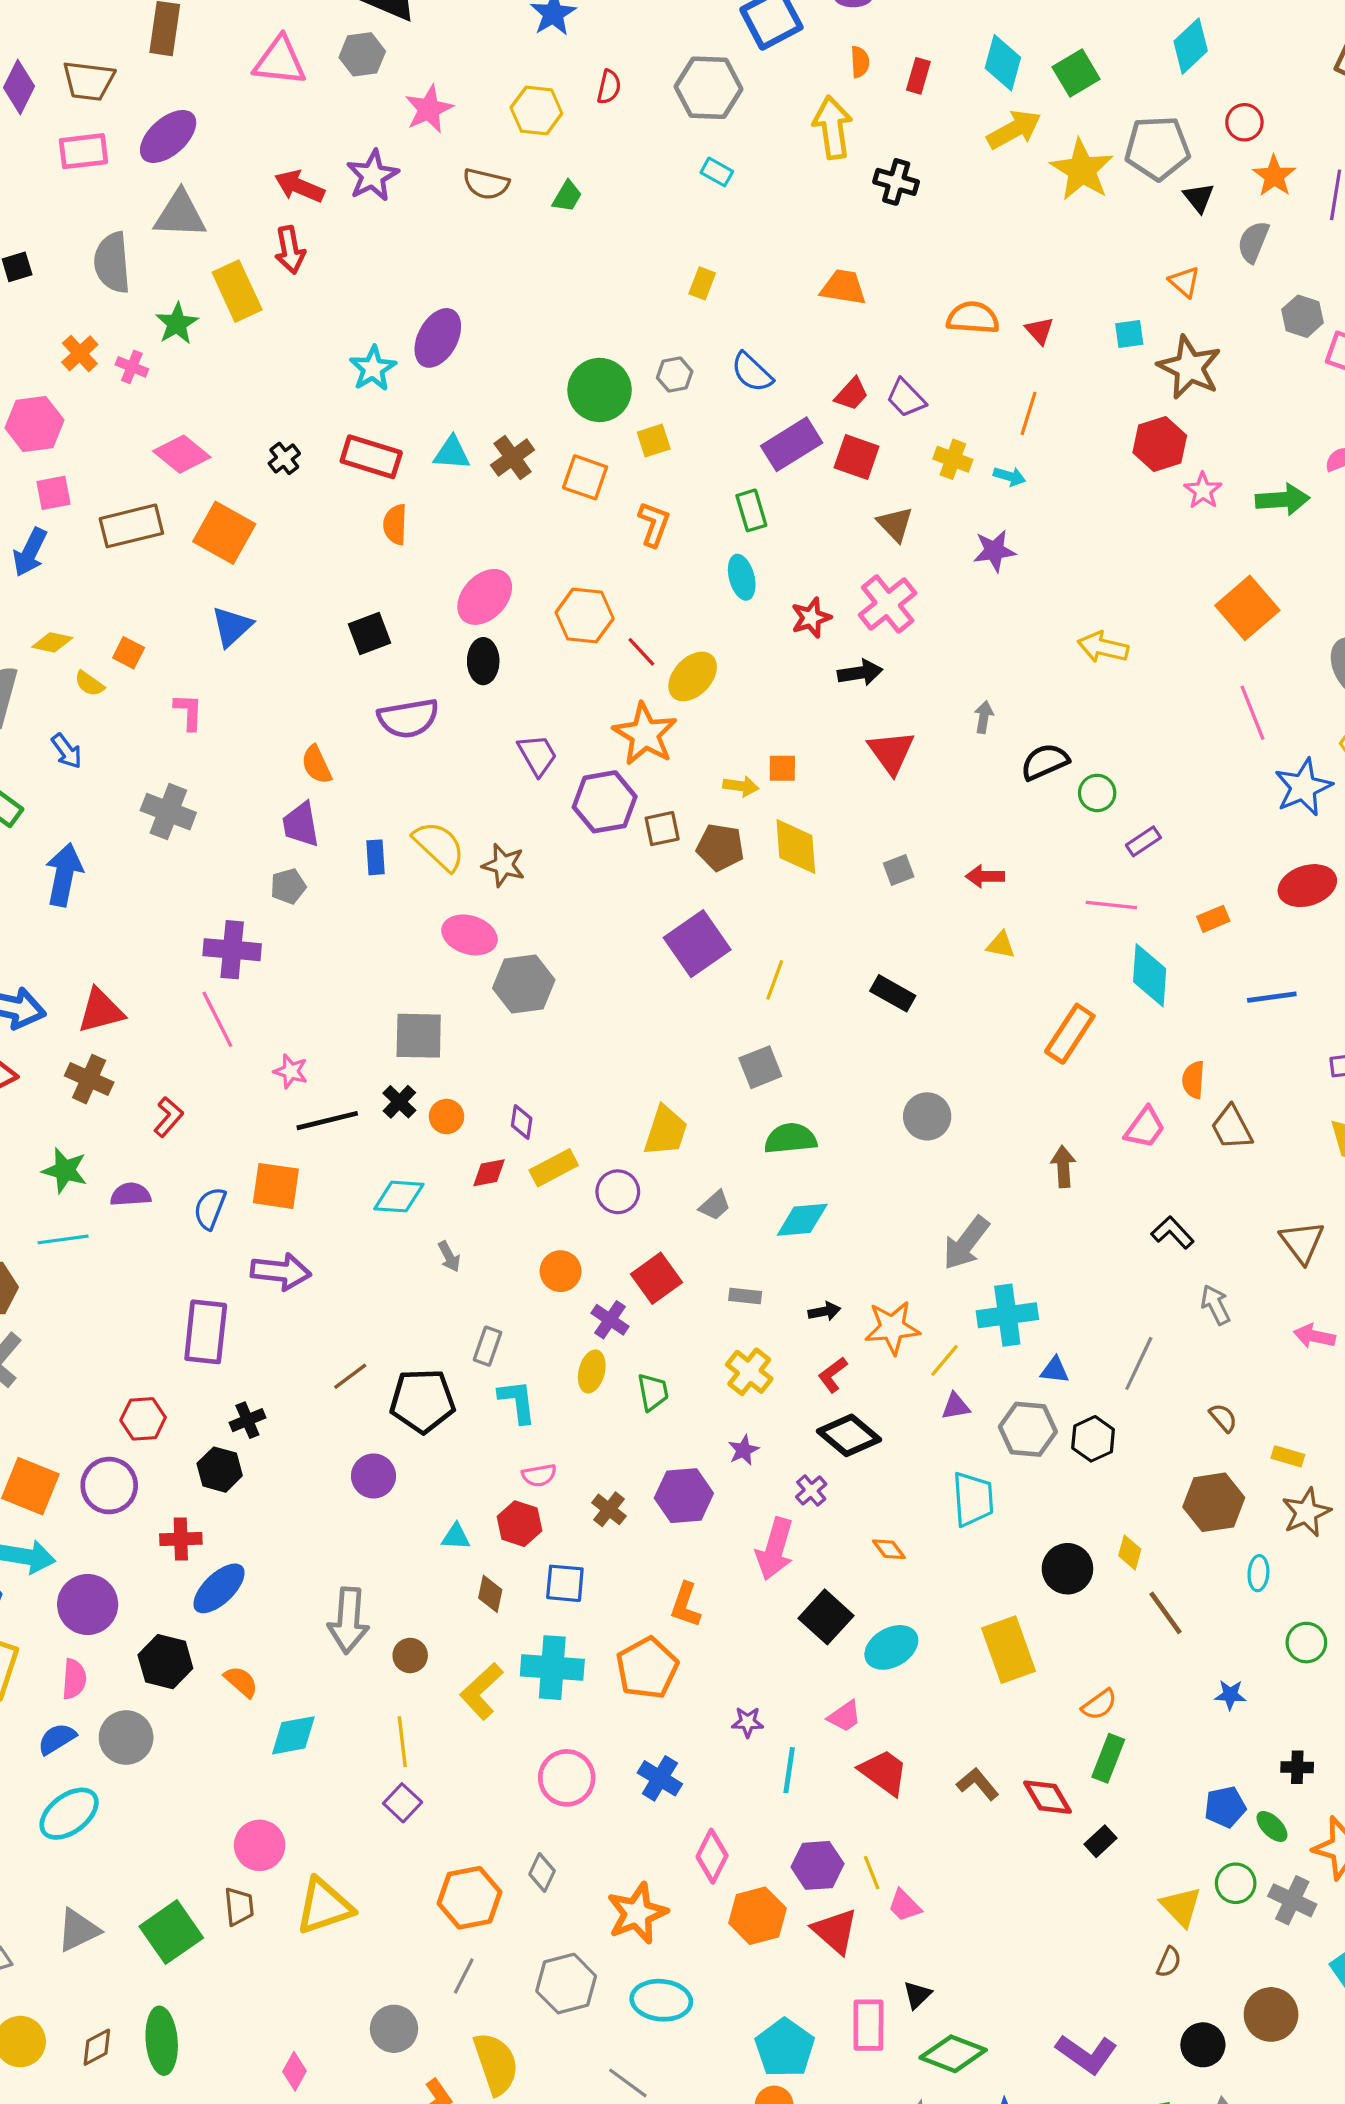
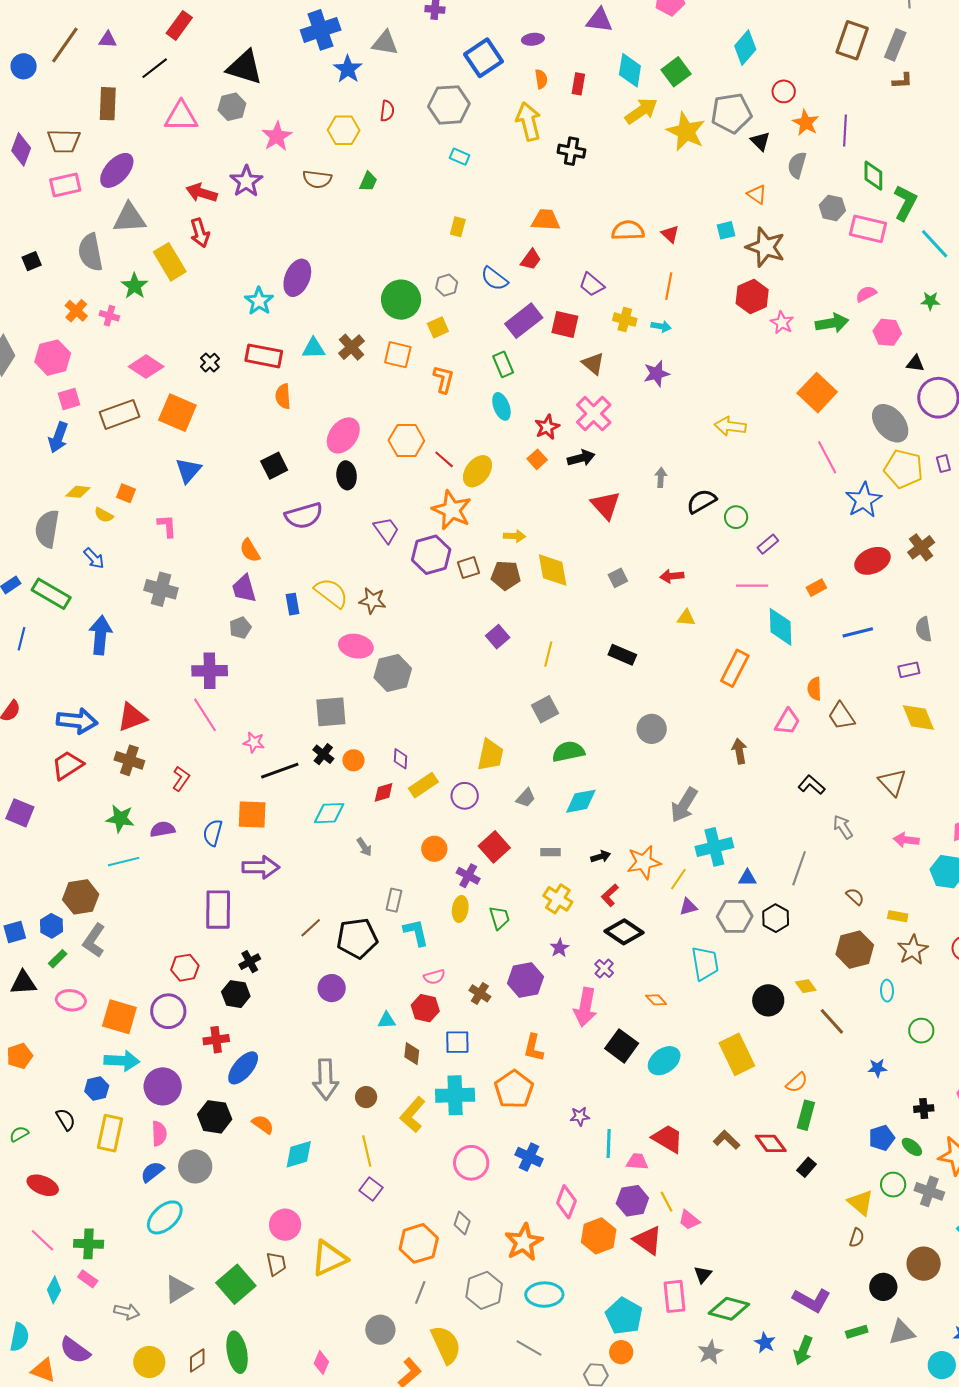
red trapezoid: (852, 394) -> (531, 259), moved
orange square: (782, 768) -> (537, 459), moved, turned -36
purple square: (697, 944) -> (498, 637), size x0.6
yellow diamond: (1130, 1552) -> (806, 986), turned -45
pink trapezoid: (844, 1716) -> (637, 1162), moved, turned -135

